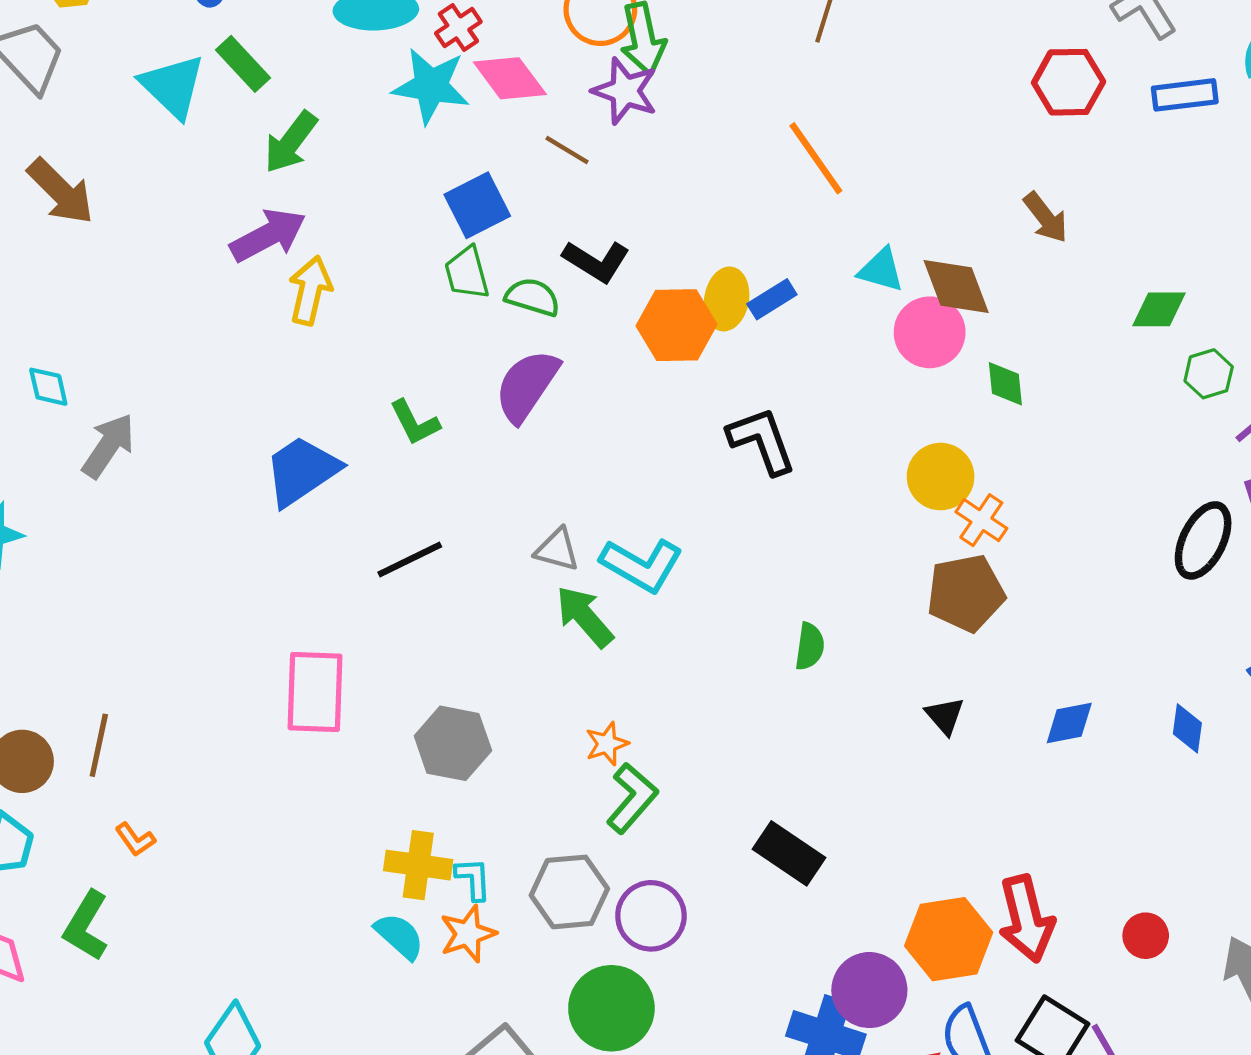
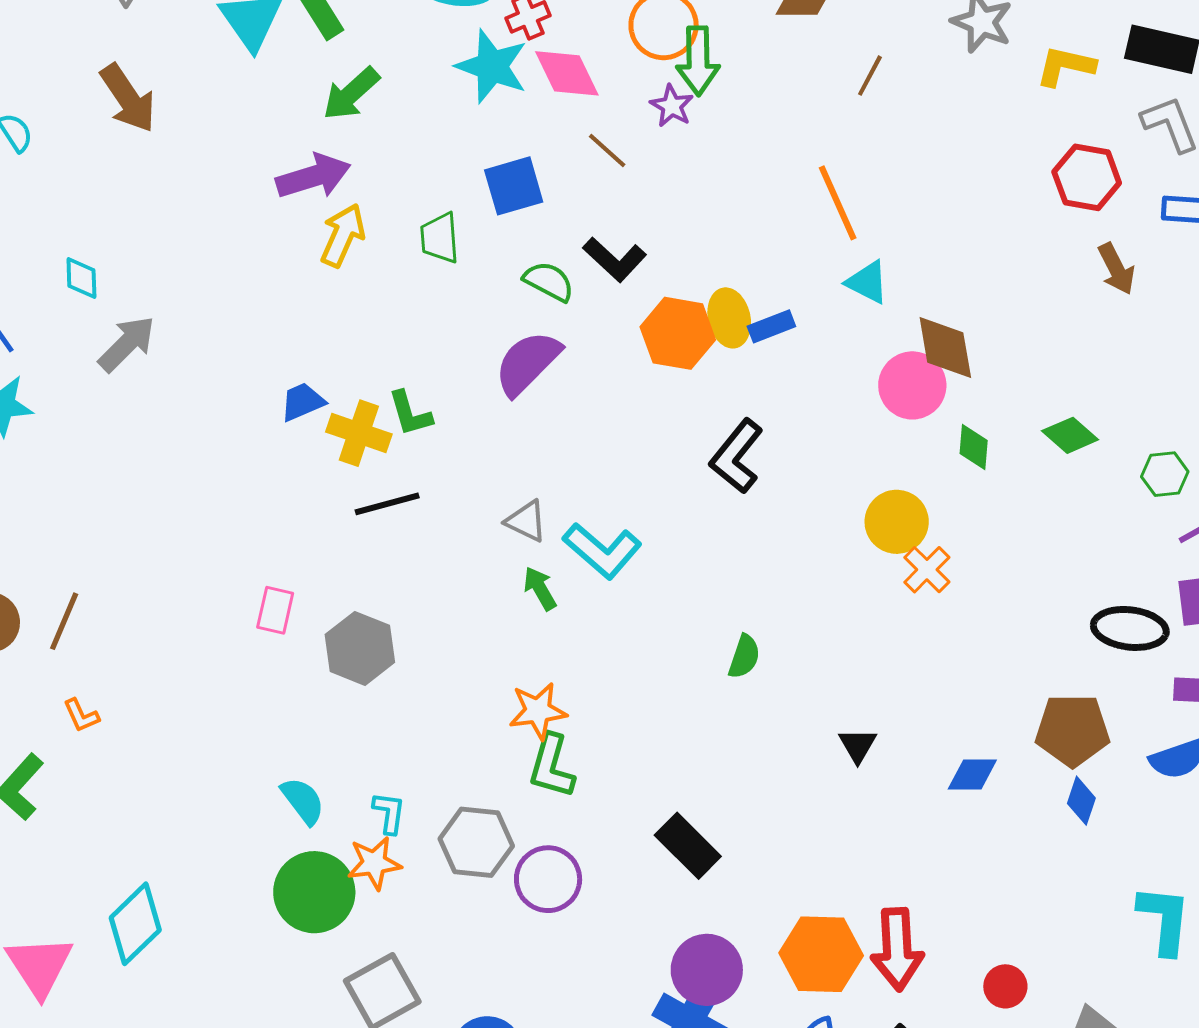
purple star: (625, 91) -> (672, 106), size x0.7
brown arrow: (1046, 218) -> (1116, 269), moved
cyan triangle: (881, 270) -> (867, 282), moved
green trapezoid: (467, 273) -> (440, 238), moved
yellow ellipse: (727, 299) -> (729, 318), turned -34
green diamond: (1159, 309) -> (1070, 435), moved, turned 30
green L-shape: (415, 422) -> (410, 414), moved
black L-shape: (762, 441) -> (737, 456), turned -132
blue trapezoid: (302, 471) -> (302, 402), size x0.6
black ellipse: (1203, 540) -> (1130, 628), turned 60
brown pentagon: (966, 593) -> (1072, 730), moved
green arrow: (585, 617) -> (540, 588), size x0.7
pink rectangle: (315, 692) -> (275, 610), size x0.6
gray hexagon: (453, 743) -> (360, 648), moved
orange star: (607, 744) -> (538, 711), size x1.4
green L-shape: (632, 798) -> (552, 766), turned 144
yellow cross: (418, 865) -> (359, 433), moved
cyan semicircle: (399, 936) -> (303, 801), moved
purple circle: (869, 990) -> (707, 970), moved
green circle: (611, 1008) -> (314, 892), moved

